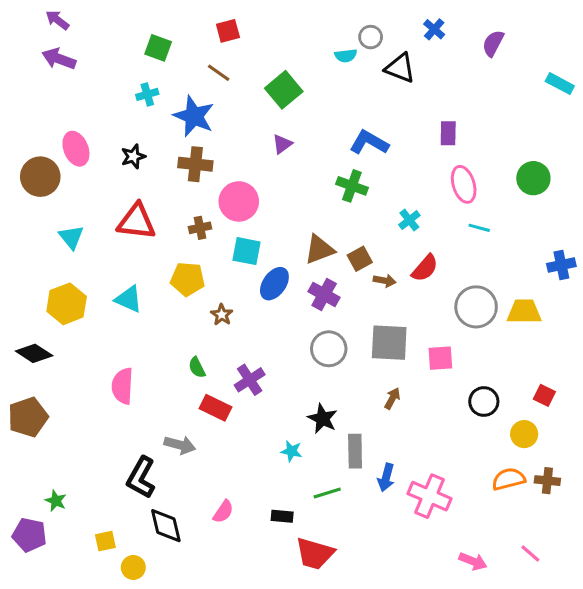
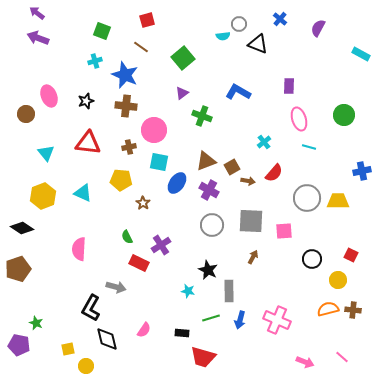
brown circle: (40, 177) -> (26, 114), size x0.7
green cross: (352, 186) -> (202, 116), moved
blue arrow: (386, 478) -> (240, 320), moved

